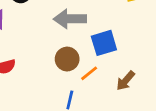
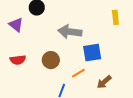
brown circle: (67, 59) -> (51, 60), moved

